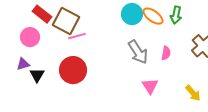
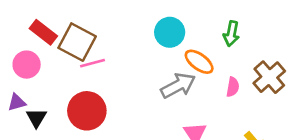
orange ellipse: (153, 16) -> (199, 62), moved
gray arrow: (138, 52) -> (178, 86), turned -85
pink semicircle: (166, 53) -> (233, 87), moved

